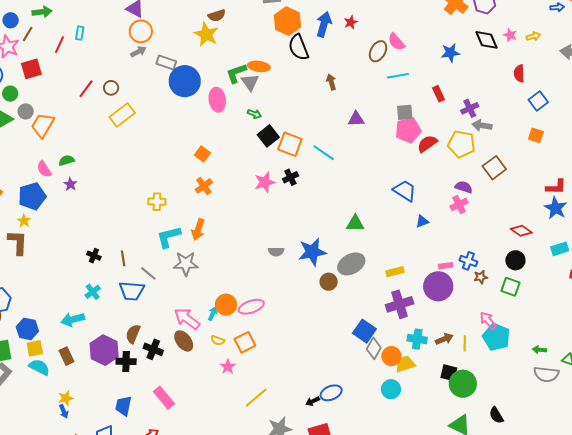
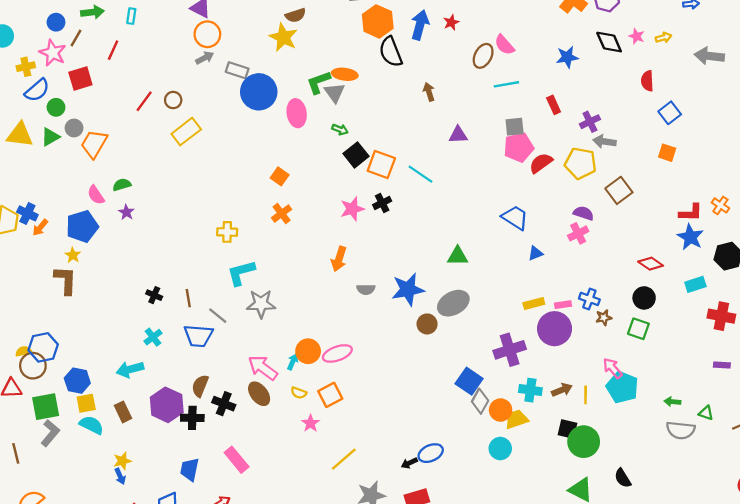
cyan rectangle: (80, 33) -> (131, 16), moved
orange arrow: (198, 230) -> (339, 259), moved
yellow rectangle: (395, 272) -> (534, 304), moved

